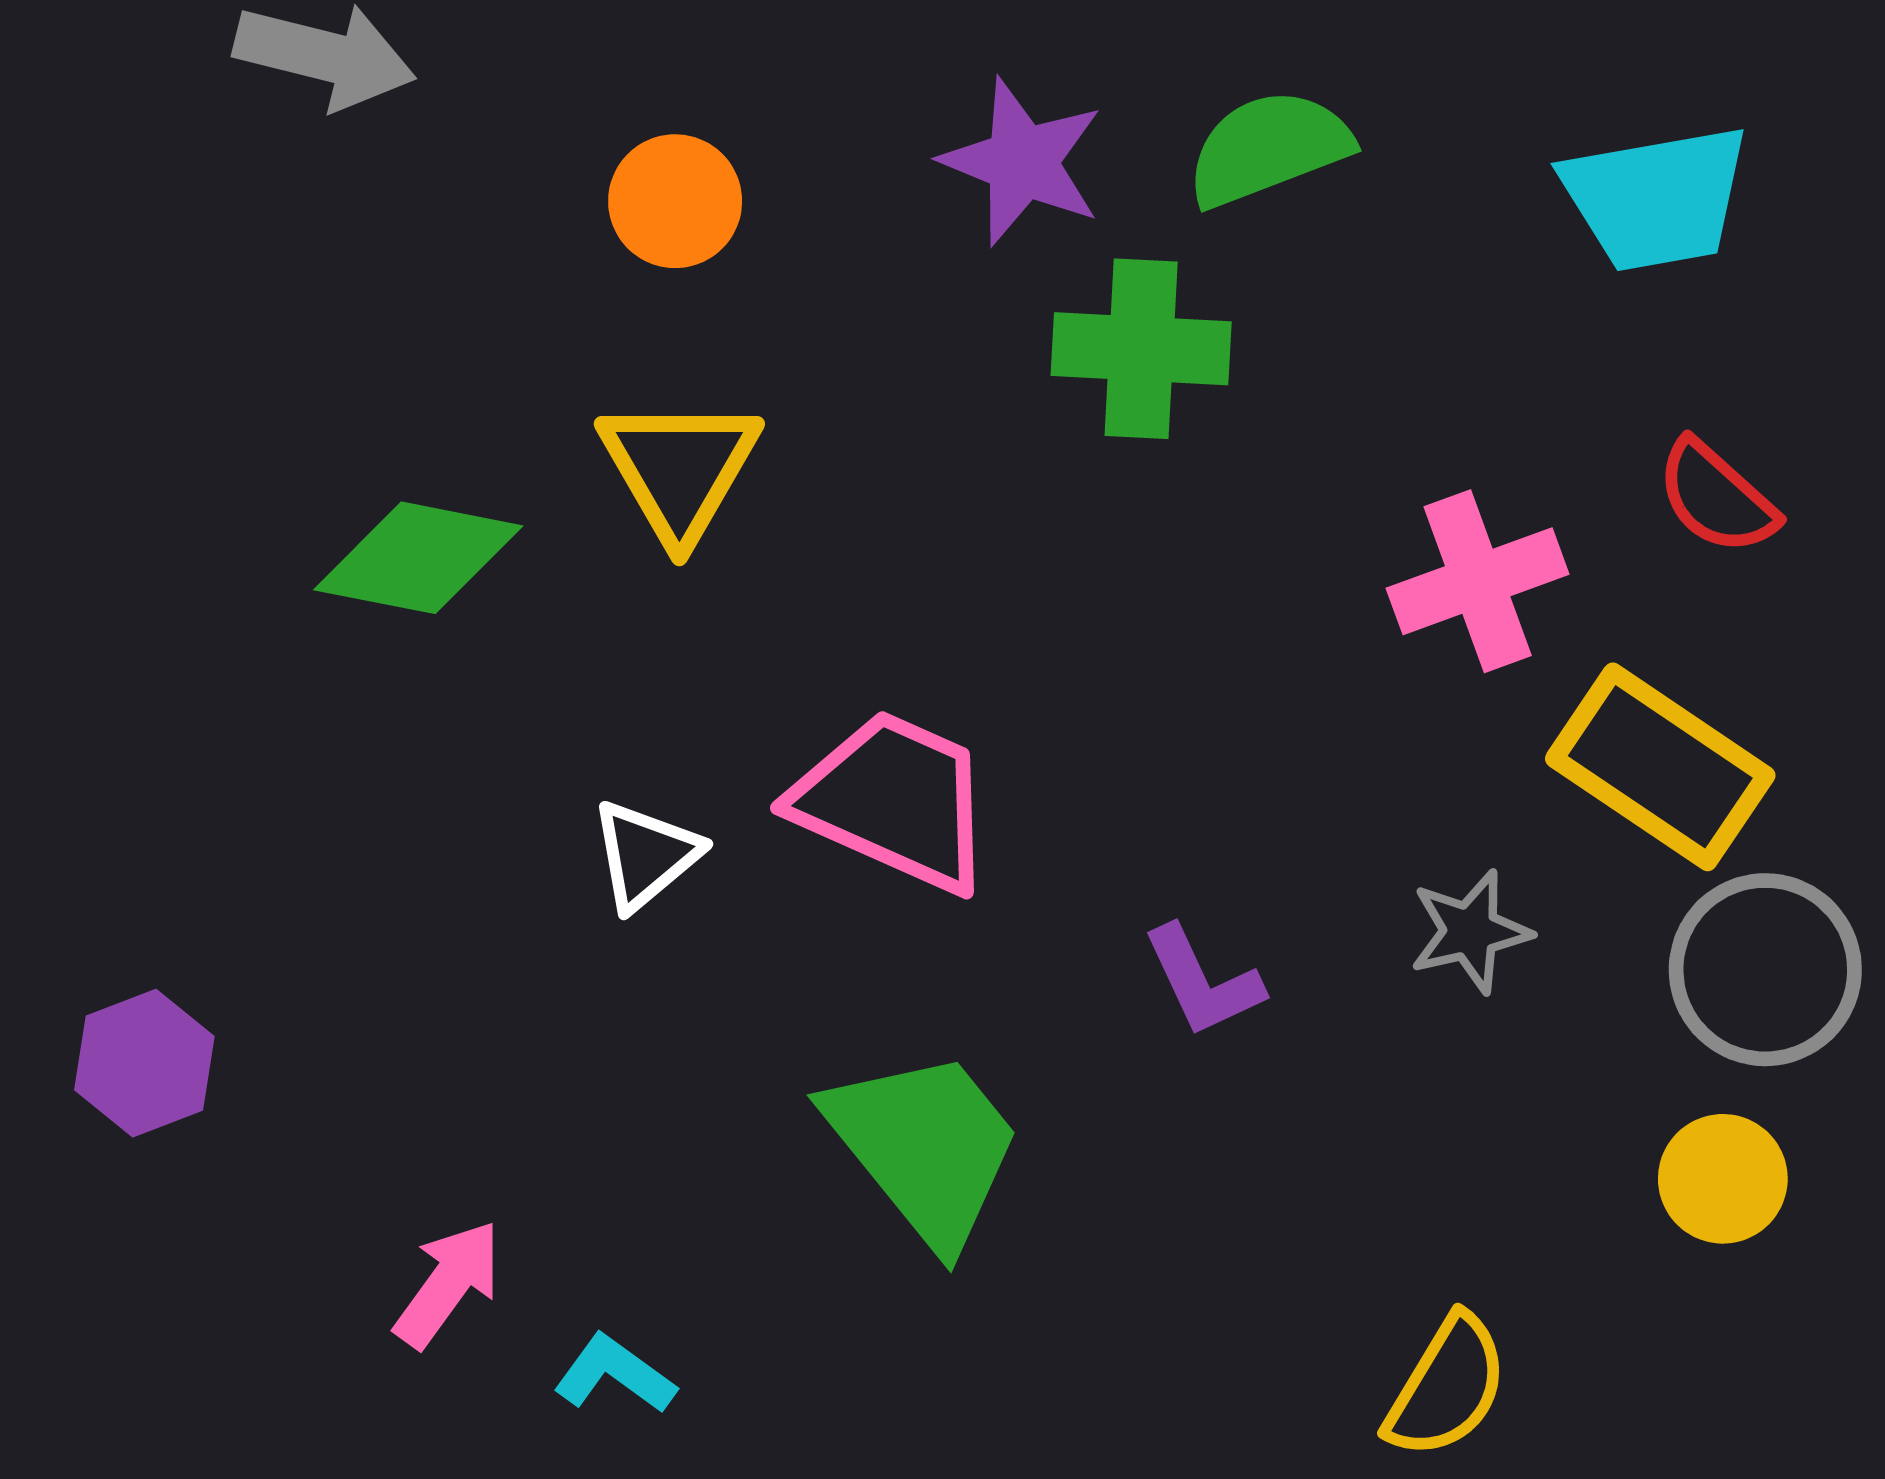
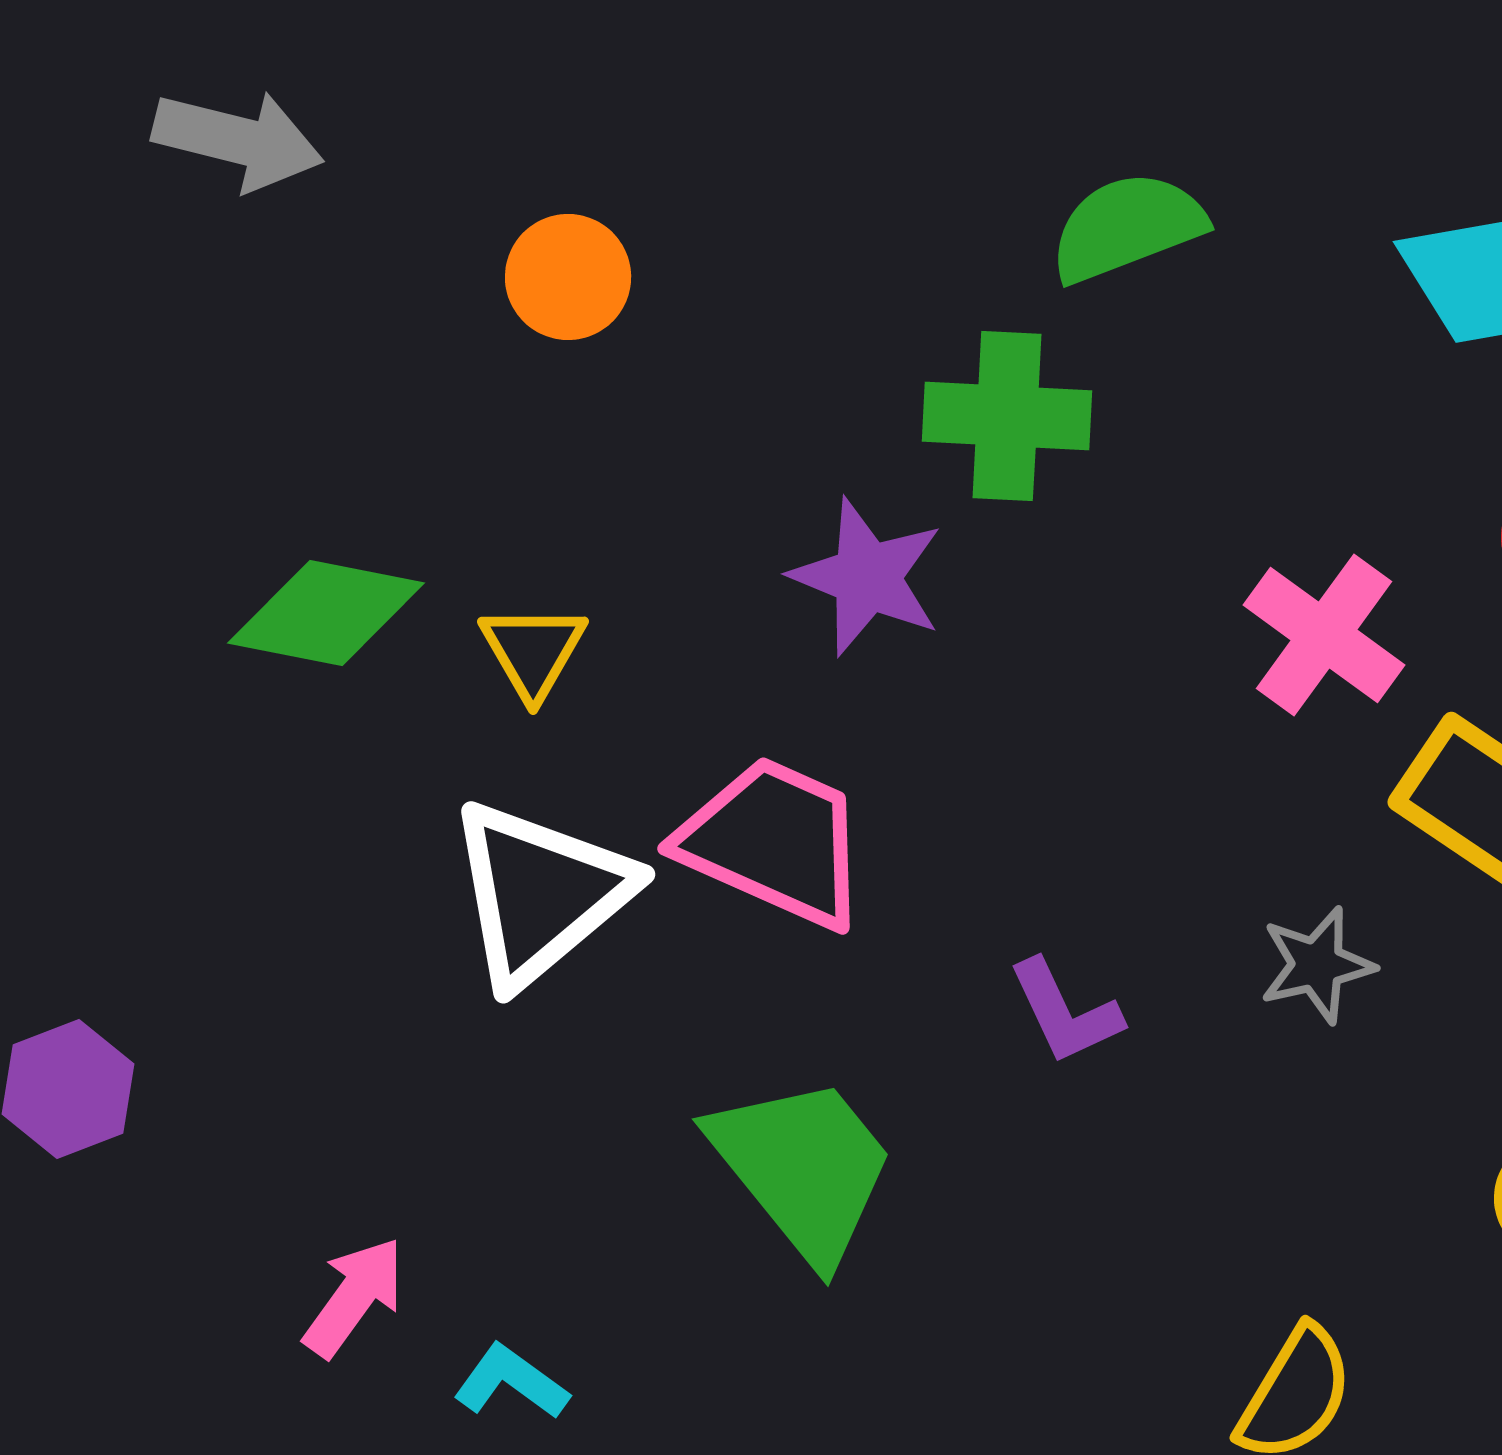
purple star: (1022, 162) -> (867, 577), moved
yellow triangle: (679, 469) -> (533, 651), moved, size x0.7
pink cross: (1478, 581) -> (1324, 635), turned -34
white triangle: (645, 855) -> (540, 893), size x1.8

